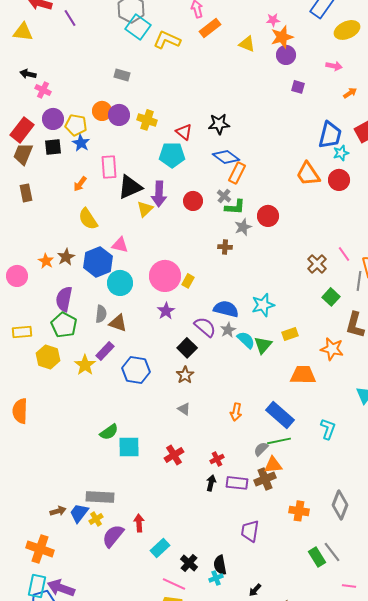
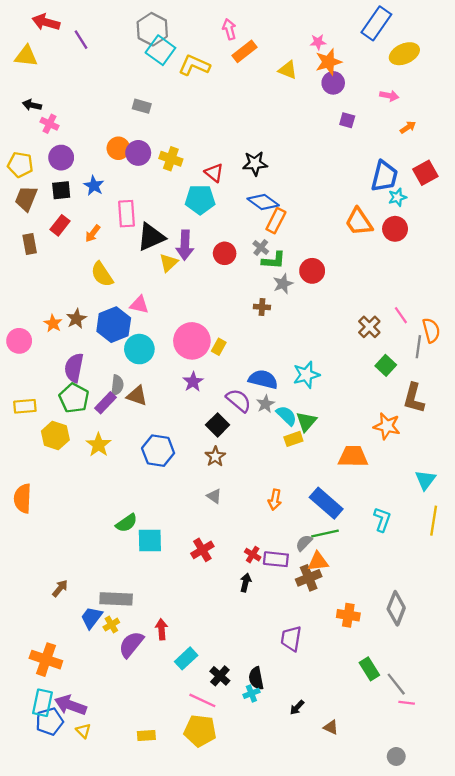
yellow pentagon: (76, 125) -> (20, 165), moved
red rectangle: (22, 130) -> (60, 225), moved, size x0.7
yellow rectangle: (290, 334) -> (293, 439), moved
purple rectangle: (105, 351) -> (106, 403), moved
red cross: (217, 459) -> (253, 555), turned -32
purple rectangle: (237, 483) -> (276, 559), moved
brown arrow: (58, 511) -> (60, 588), moved, turned -35
gray line: (332, 552) -> (396, 684), moved

